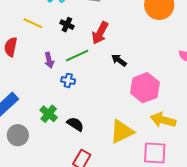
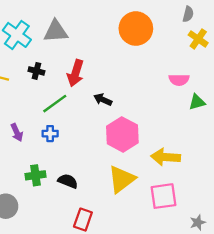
purple arrow: (49, 60) -> (17, 132), moved
pink hexagon: (145, 88) -> (122, 134), moved
green cross: (49, 114) -> (36, 175), turned -36

